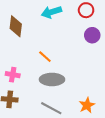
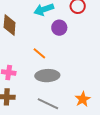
purple circle: (92, 35) -> (59, 28), moved

